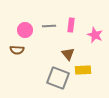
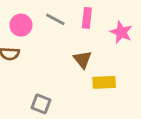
gray line: (49, 26) -> (55, 19), turned 32
gray square: (58, 78) -> (41, 104), moved, size x0.6

